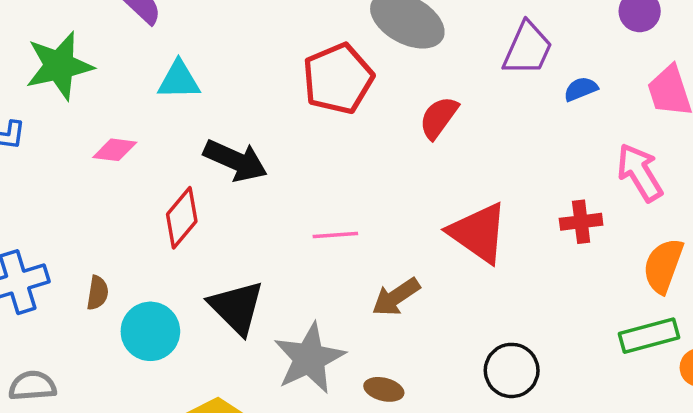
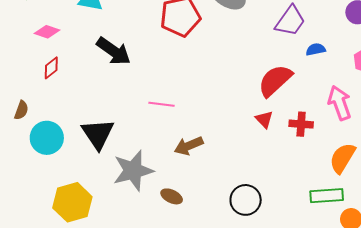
red semicircle: (439, 118) -> (275, 81), moved, size x1.4
red diamond: (182, 218) -> (51, 68), moved, size x0.7
red triangle: (478, 233) -> (264, 119), moved, size x0.5

